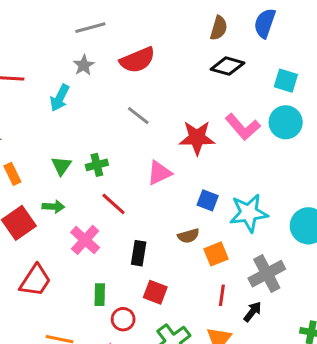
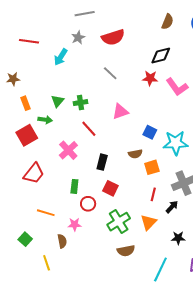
black diamond: (228, 66) -> (161, 55), moved, turned -35
red star: (197, 138) -> (150, 78), moved, size x0.7
green arrow: (53, 207) -> (45, 120), moved

